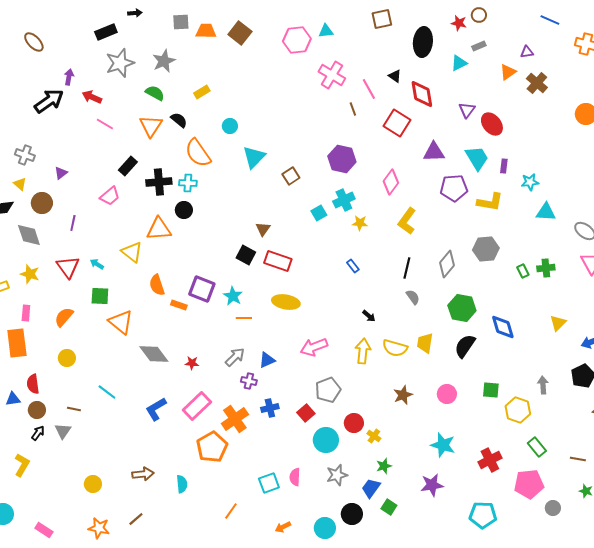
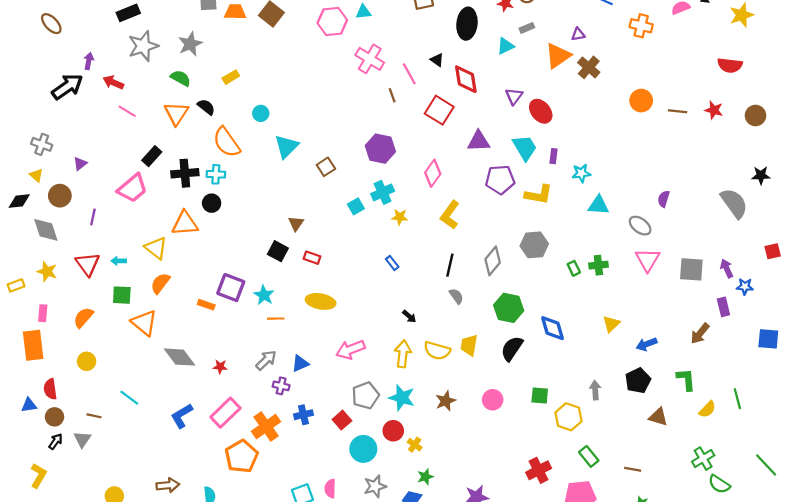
orange triangle: (508, 72) -> (558, 56), size x1.5
pink trapezoid: (110, 196) -> (133, 188), size x1.4
red rectangle: (278, 261) -> (312, 258), size x0.6
cyan arrow: (97, 264) -> (119, 261), turned -32
orange semicircle: (157, 285) -> (160, 283), moved, turned 55
cyan star: (443, 445) -> (402, 398), moved

